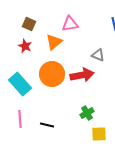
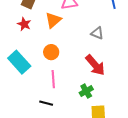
orange circle: (52, 74) -> (51, 52), size x0.6
red arrow: (82, 75) -> (95, 65), moved, turned 60
pink line: (20, 119) -> (53, 79), moved

